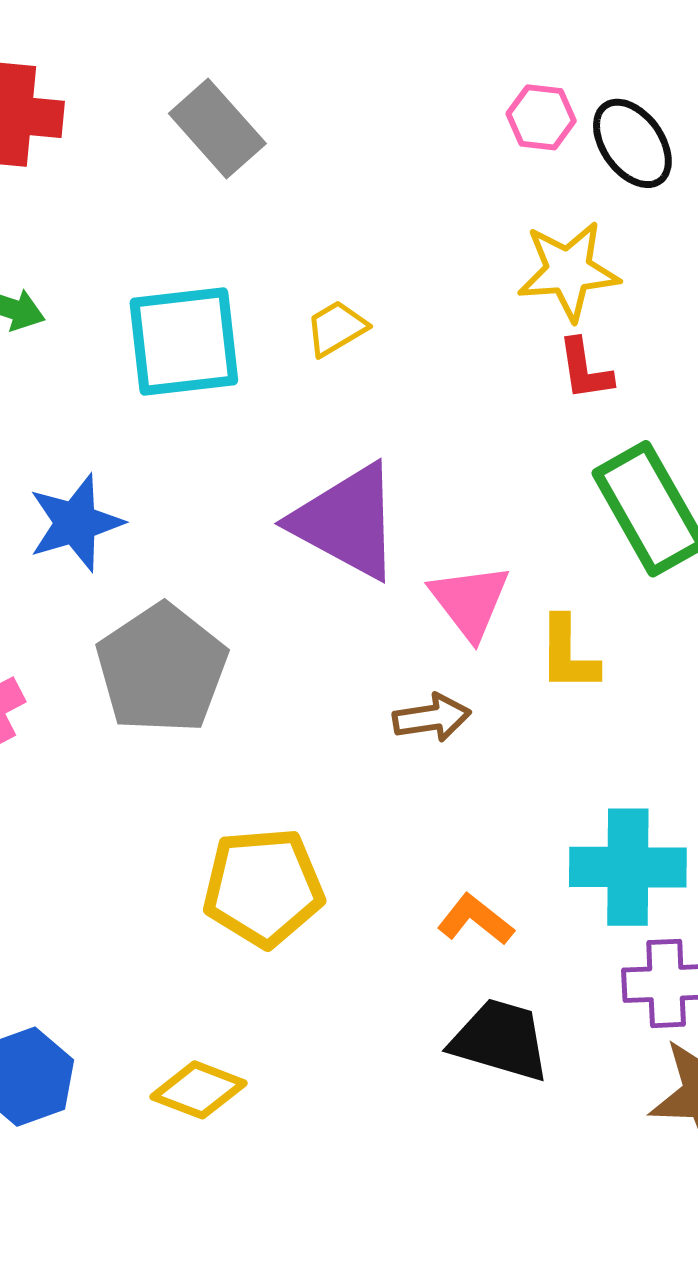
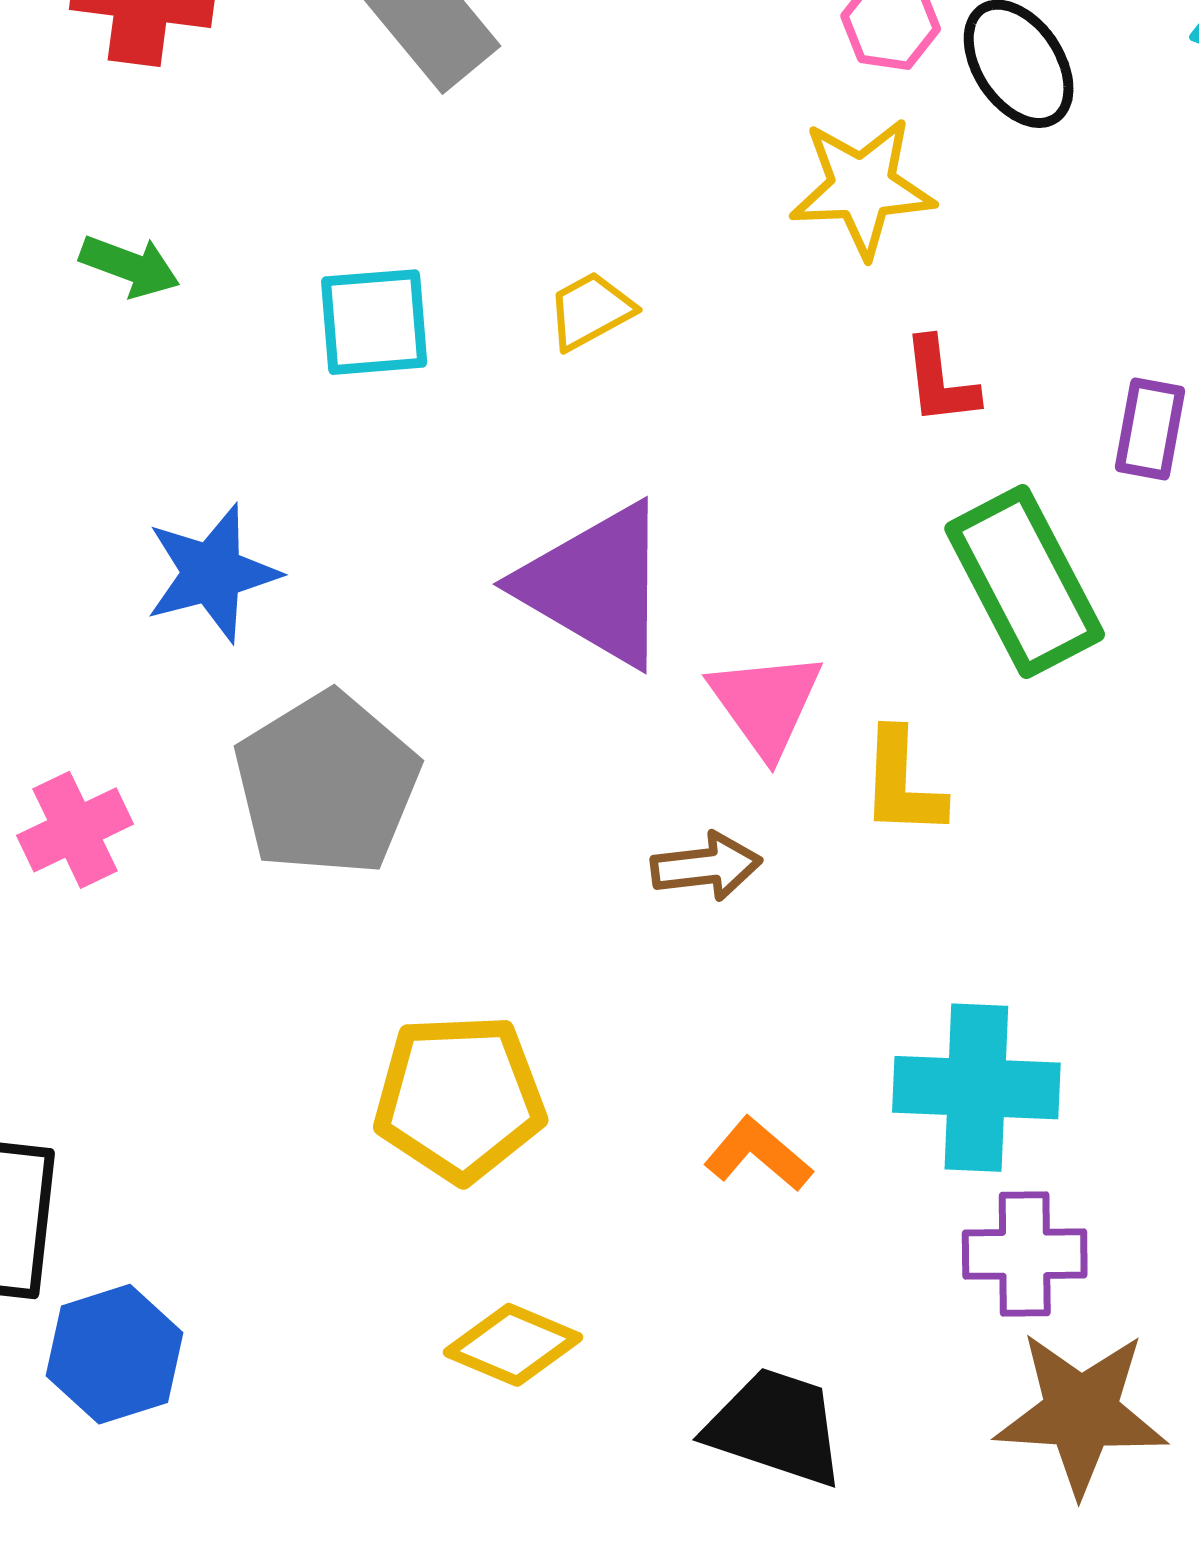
yellow star: (568, 271) -> (862, 187), moved
cyan square: (184, 342) -> (374, 322), size x0.7
black trapezoid: (500, 1040) -> (776, 1427), moved
yellow diamond: (199, 1090) -> (513, 1345), moved

